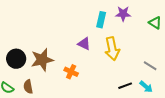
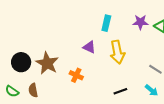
purple star: (123, 14) -> (140, 22), moved
brown star: (42, 60) -> (47, 63), turned -30
black line: (125, 86) -> (120, 91), moved

